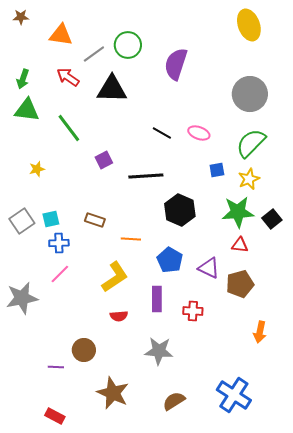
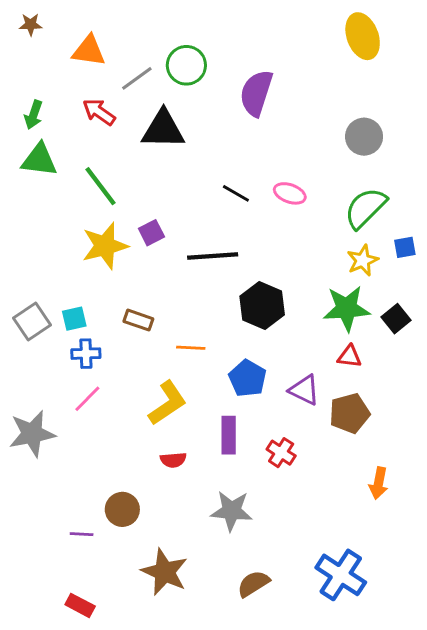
gray circle: (250, 94) -> (364, 137), size x0.7
yellow star: (37, 169) -> (105, 246), moved, size x2.0
blue square: (217, 170) -> (405, 247), moved
red cross: (193, 311) -> (281, 453), turned 30

